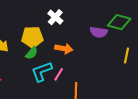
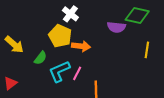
yellow pentagon: (32, 37) -> (60, 36), moved, turned 30
green semicircle: (32, 53) -> (40, 58), moved

